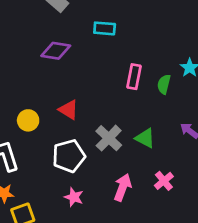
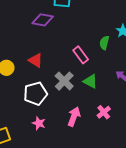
purple diamond: (56, 51) -> (43, 20), moved
pink rectangle: (134, 77) -> (81, 55), moved, turned -48

